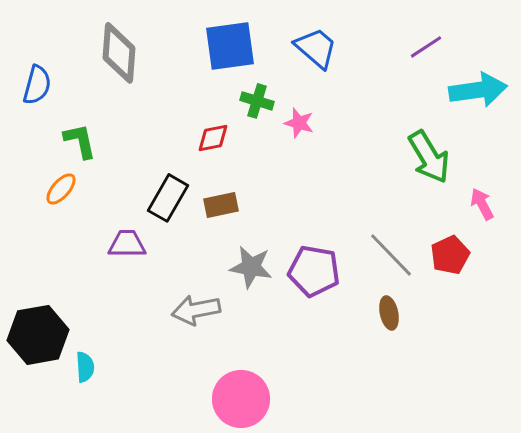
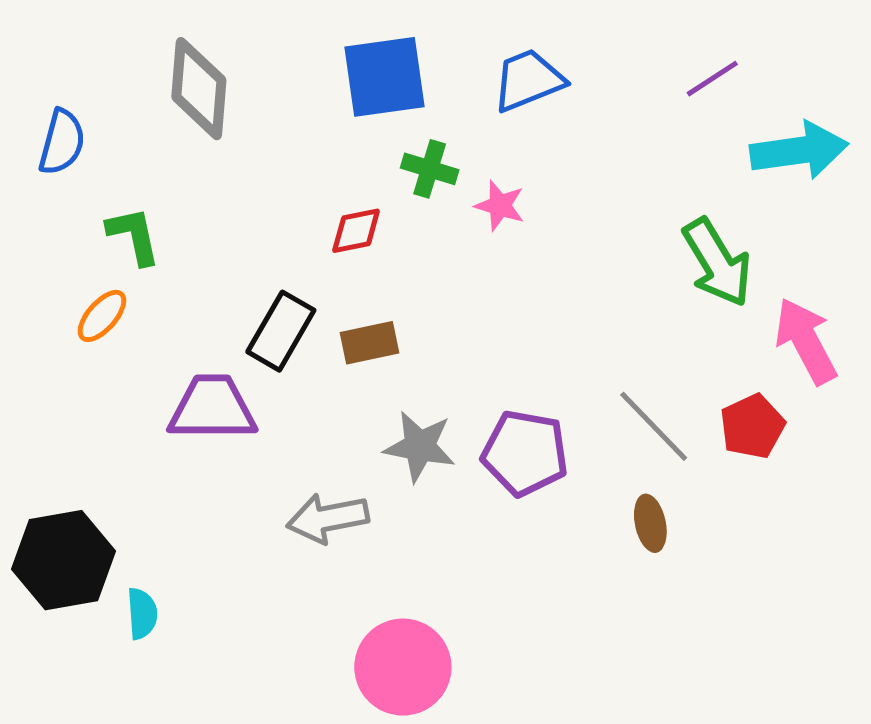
blue trapezoid: (316, 48) -> (528, 80), turned -63
pink arrow: (482, 204) -> (806, 341), size x1.6
purple trapezoid: (127, 244) -> (212, 408), size x1.4

